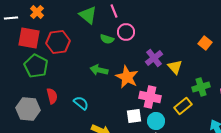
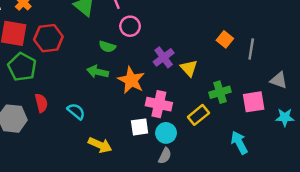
green semicircle: (107, 39) -> (107, 47), moved

